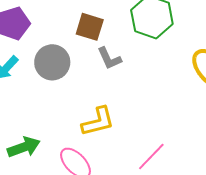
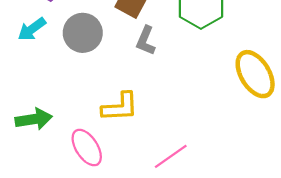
gray L-shape: (109, 58) -> (146, 41), turned 36

